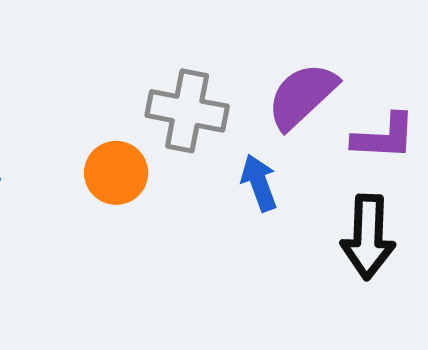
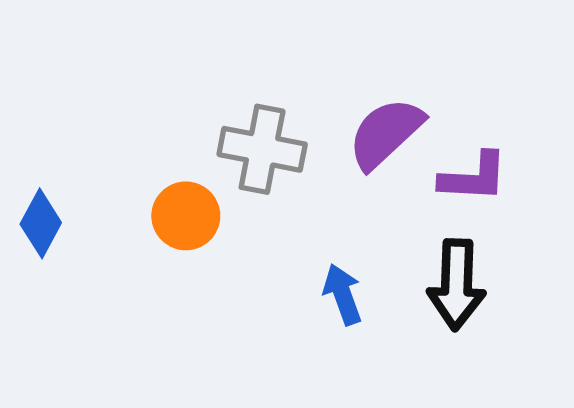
blue arrow: (259, 183) -> (343, 294), moved

